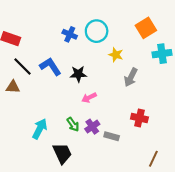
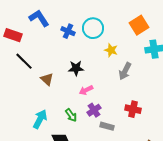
blue L-shape: (50, 67) -> (39, 18), moved
brown triangle: (13, 87) -> (47, 79), moved, turned 40
purple cross: (92, 127) -> (94, 110), moved

